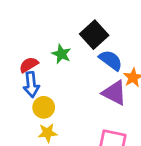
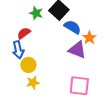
green star: (61, 54) -> (36, 13), moved
red semicircle: (29, 65) -> (24, 33), moved

